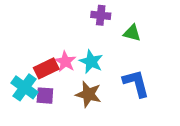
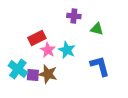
red rectangle: (46, 68) -> (37, 38), moved
brown star: (88, 94) -> (48, 74), moved

